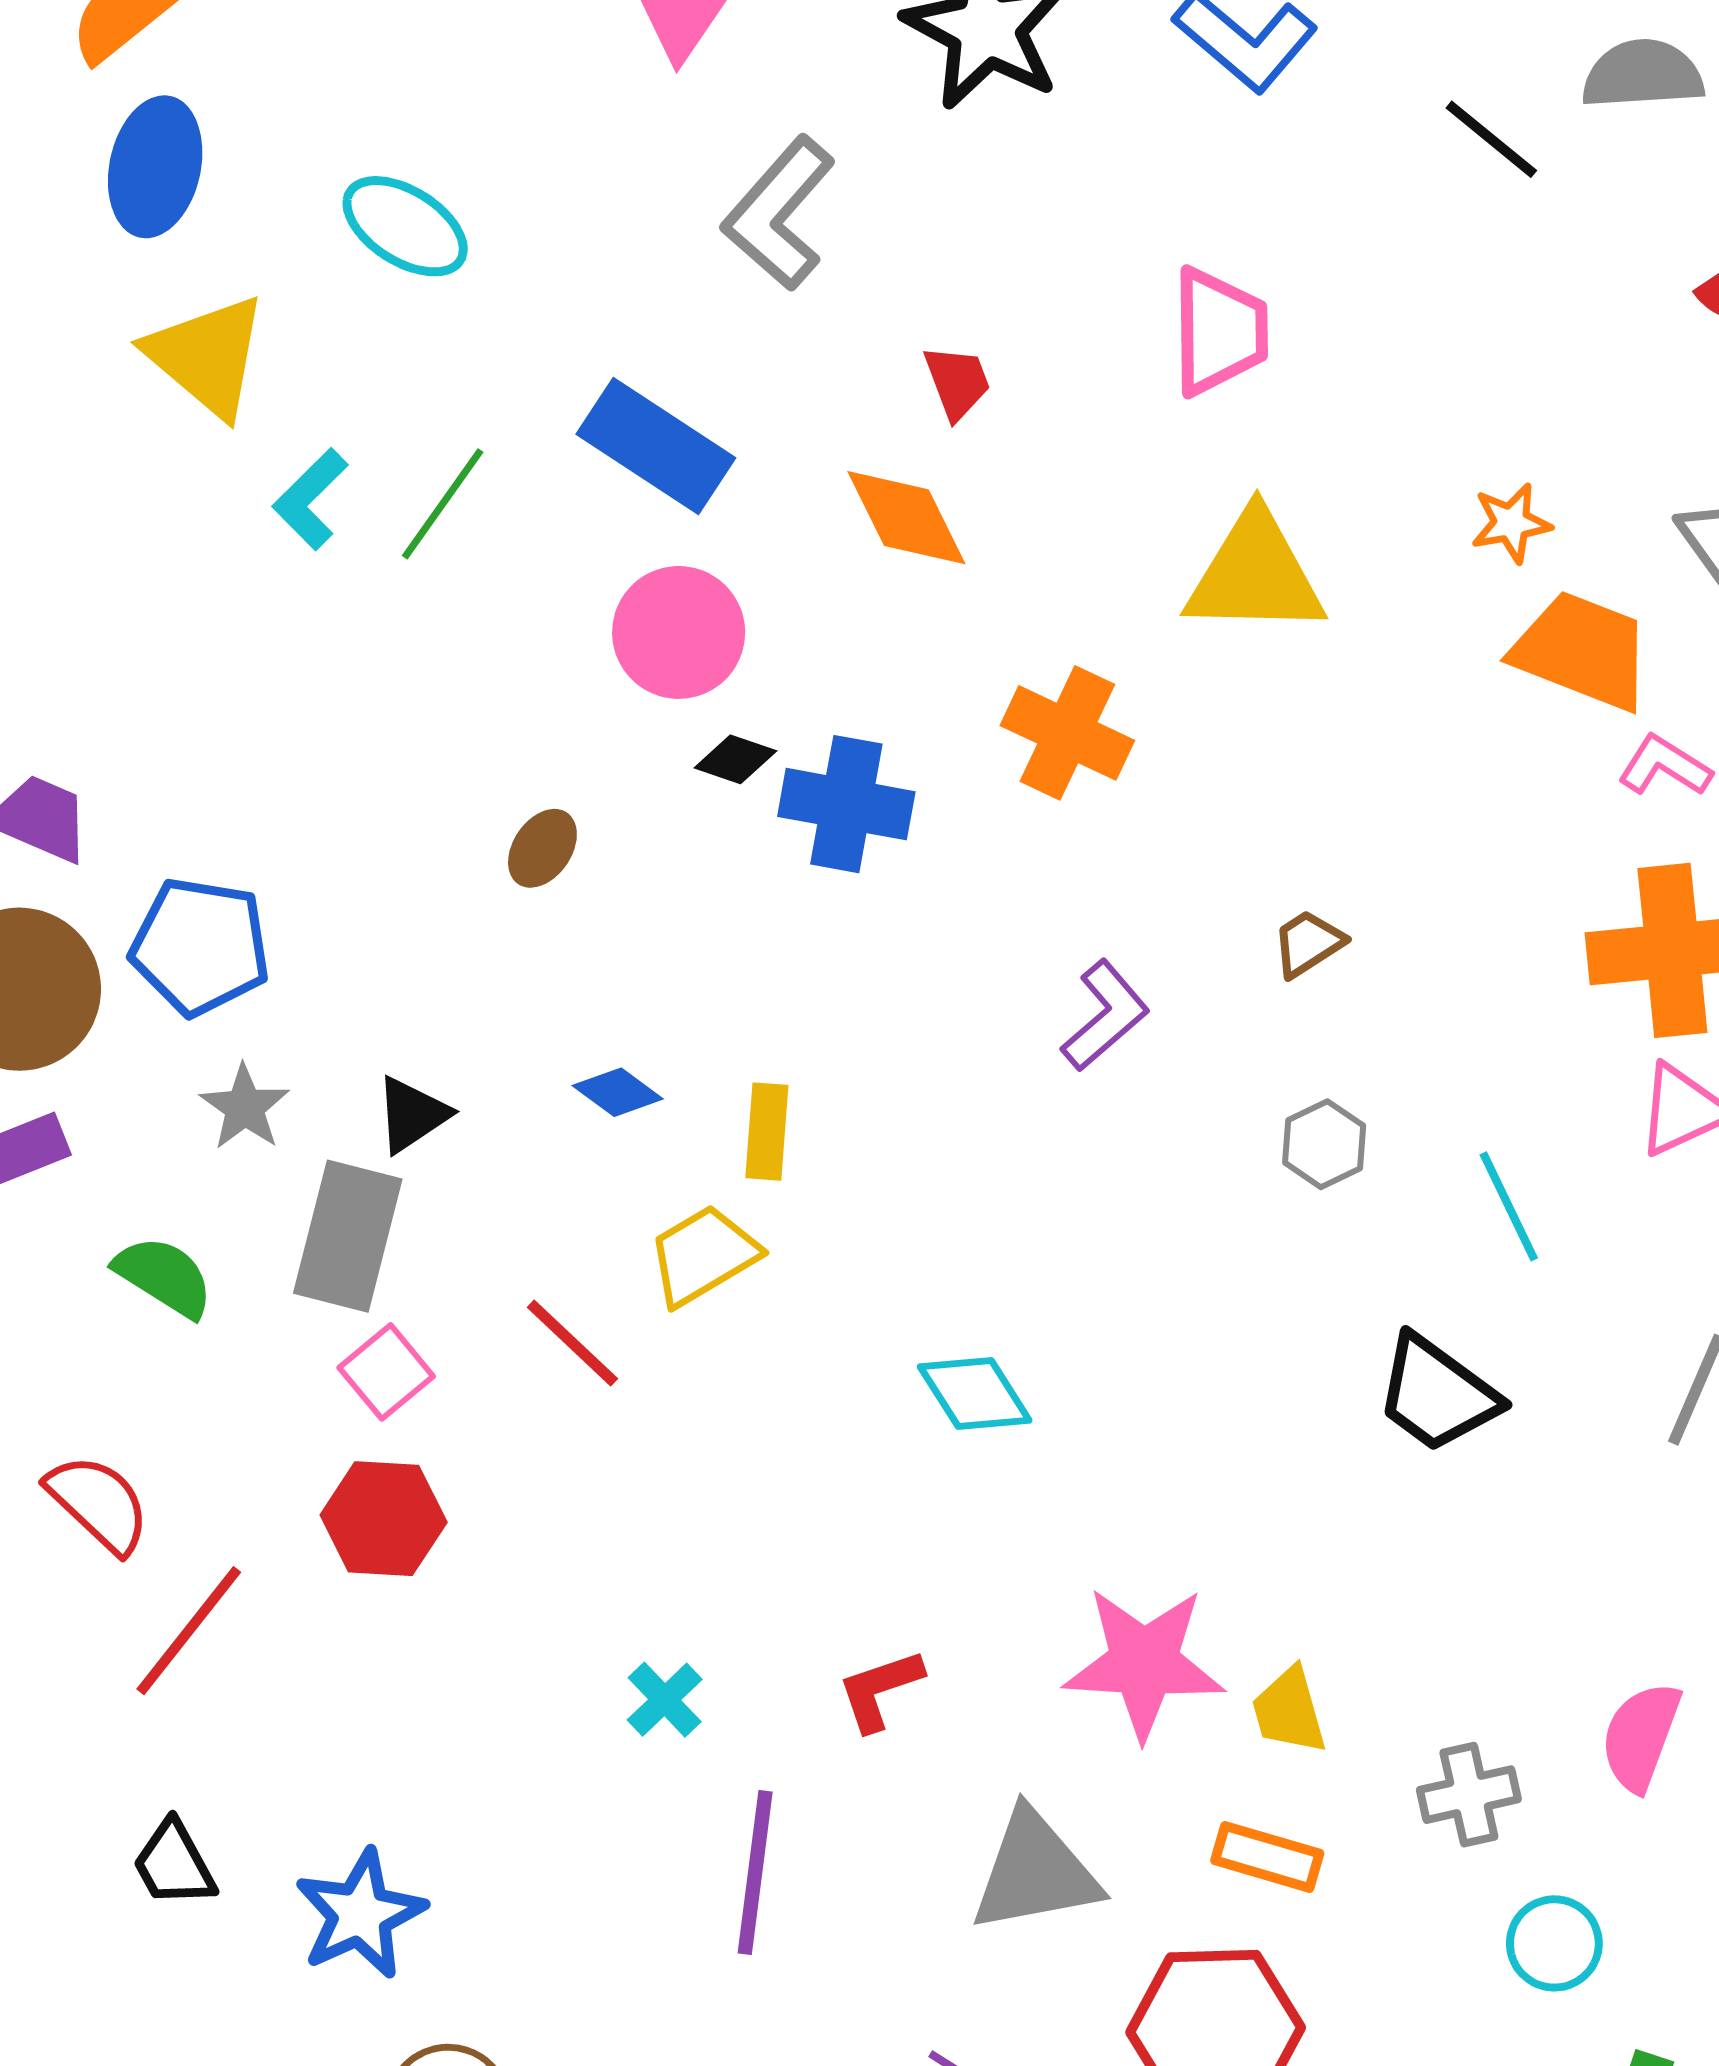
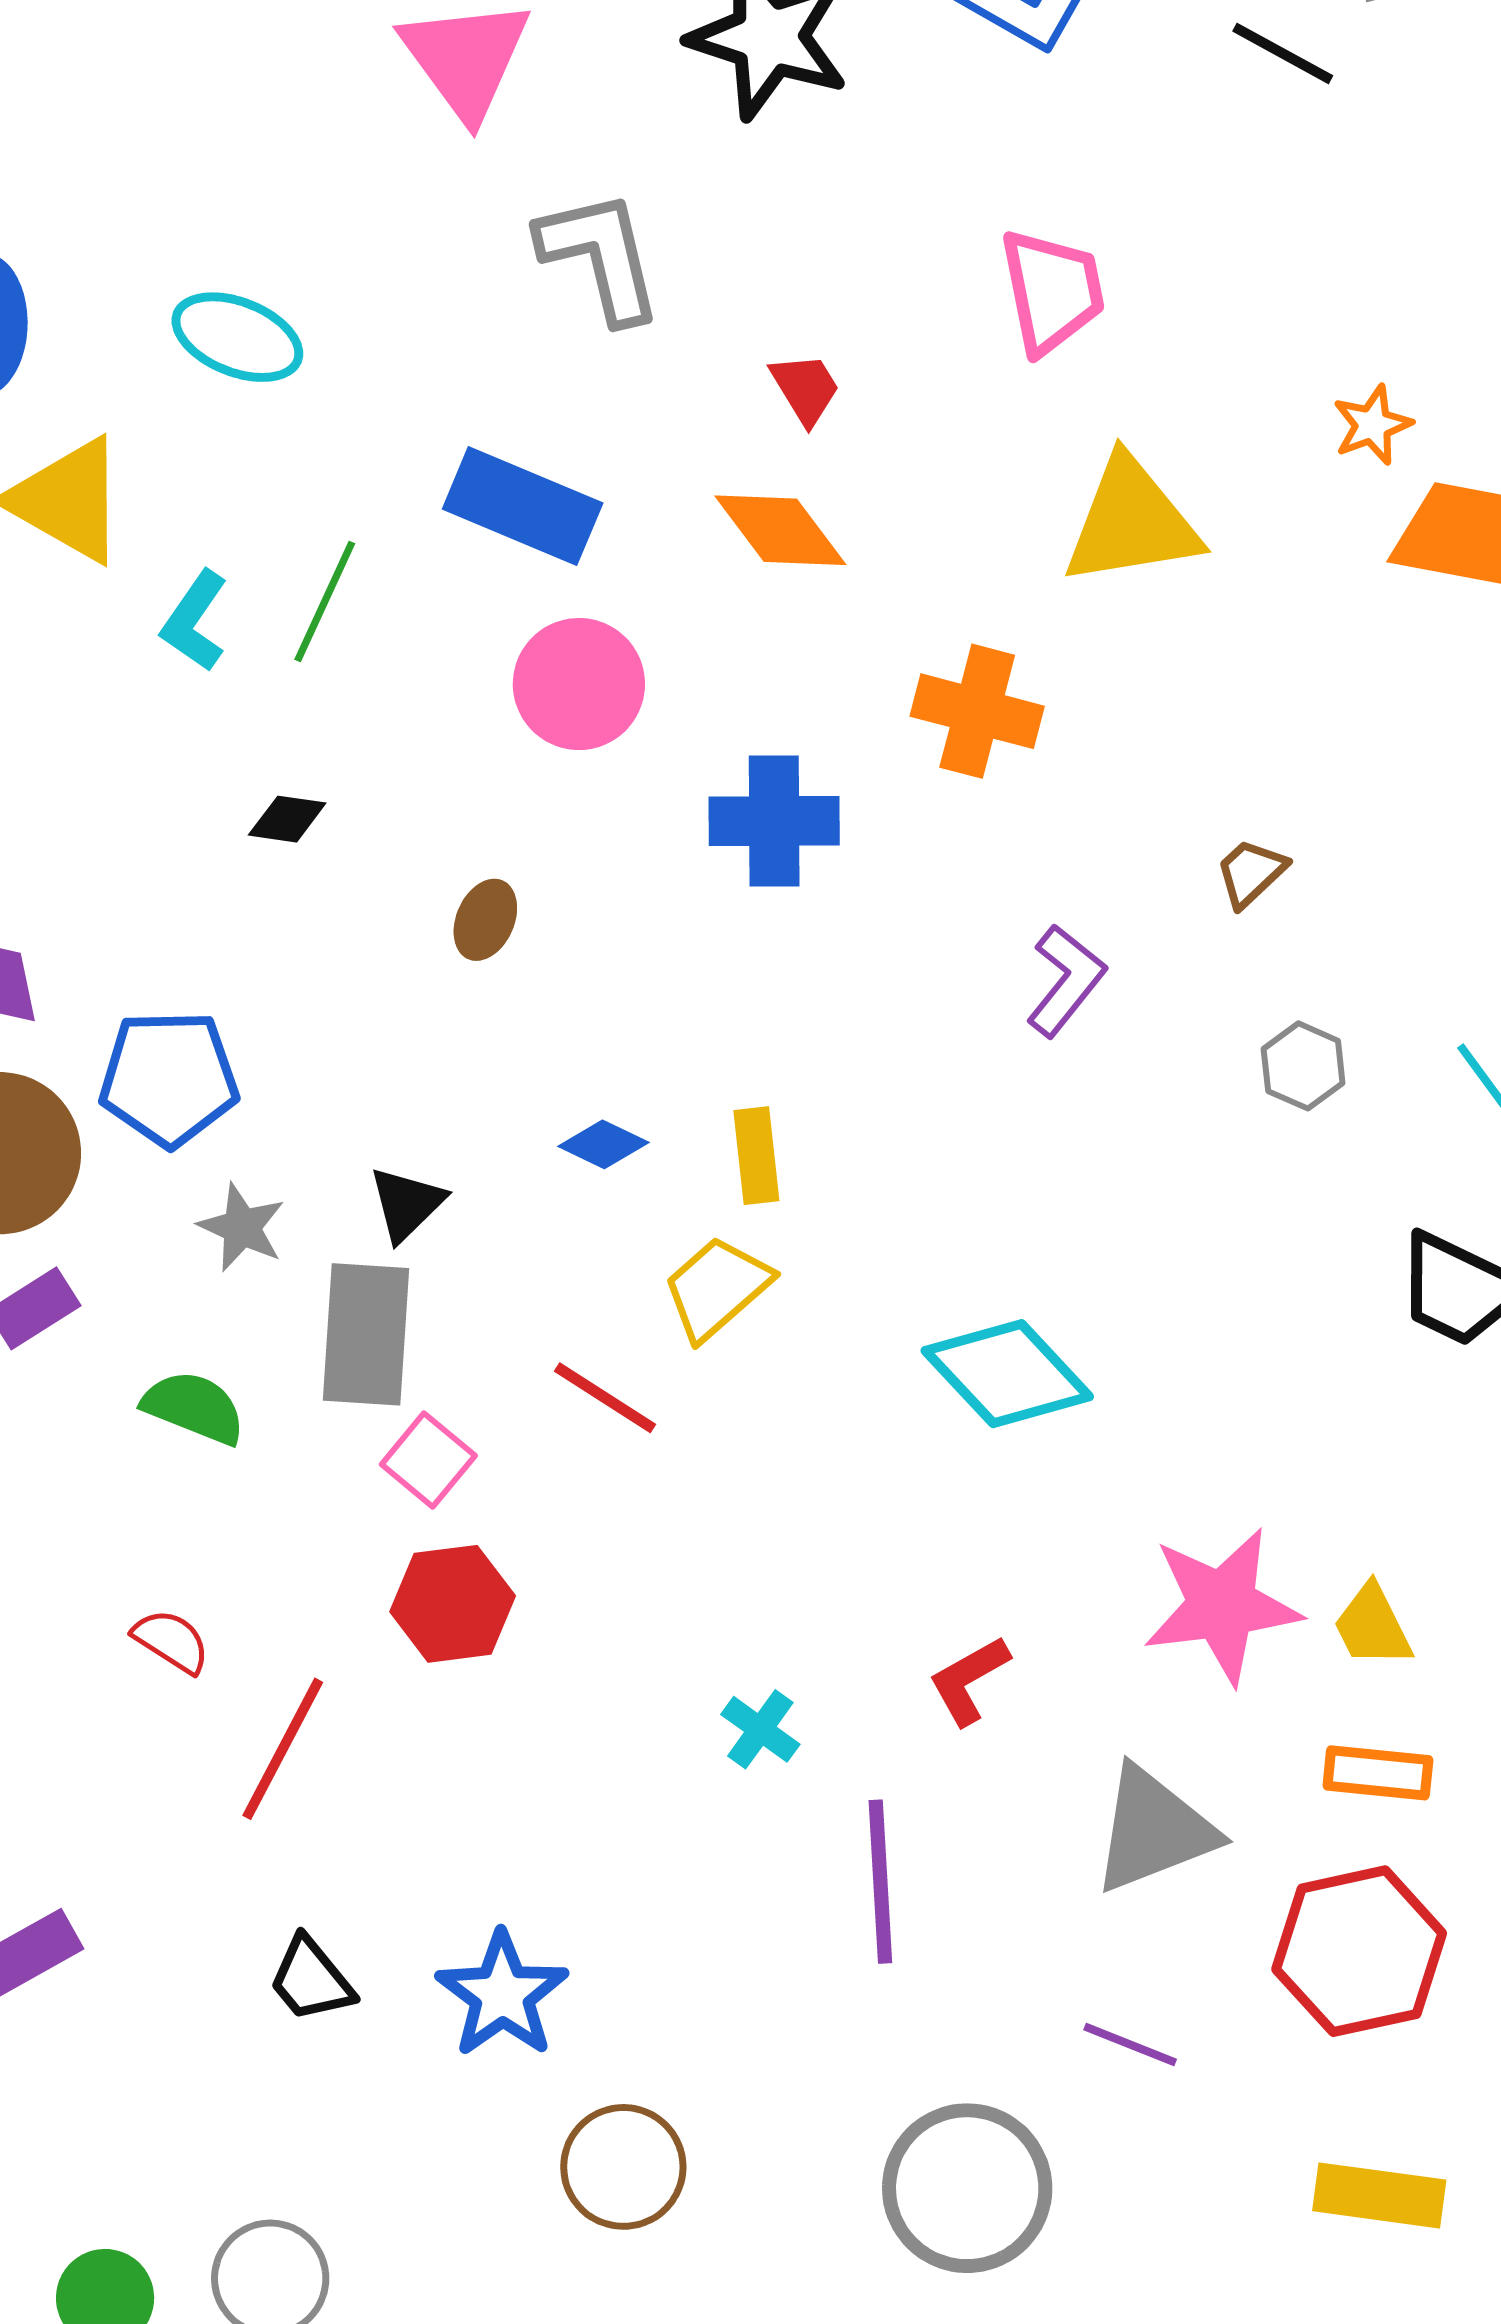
gray L-shape: (779, 213) -> (600, 256), turned 136
black diamond: (735, 759) -> (287, 819), moved
cyan diamond: (975, 1394) -> (1007, 1374), size x1.4
red semicircle: (98, 1503) -> (171, 1641), size x0.7

